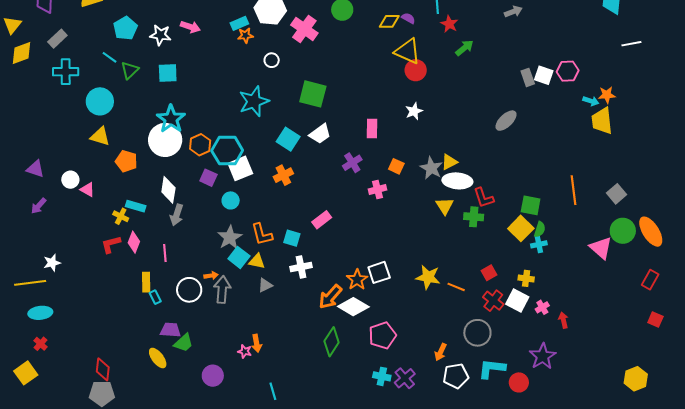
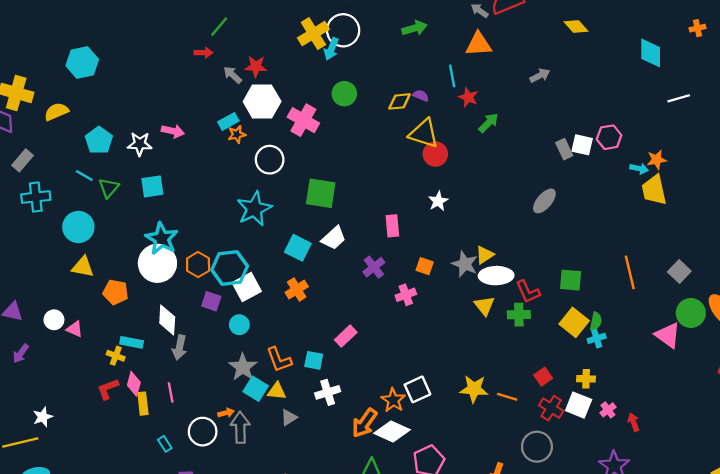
white circle: (272, 60) -> (270, 160), size x1.6
green square: (531, 205) -> (571, 280), moved
yellow rectangle: (146, 282) -> (143, 404), moved

